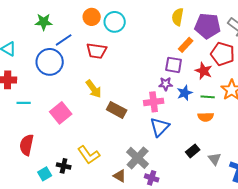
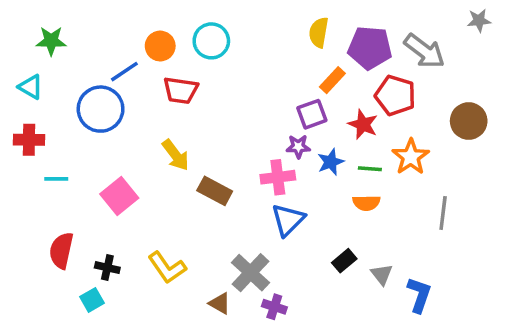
orange circle: (92, 17) -> (160, 46), moved
green star: (44, 22) -> (51, 41), moved
purple square: (174, 65) -> (312, 114), turned -30
black cross: (64, 166) -> (107, 268), moved

